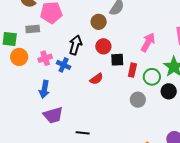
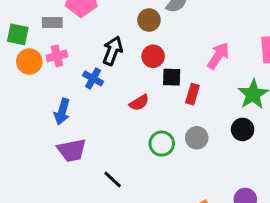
pink cross: (45, 58) -> (57, 56), moved
green circle: (152, 77) -> (162, 144), moved
black line: (83, 133) -> (113, 179), turned 32

